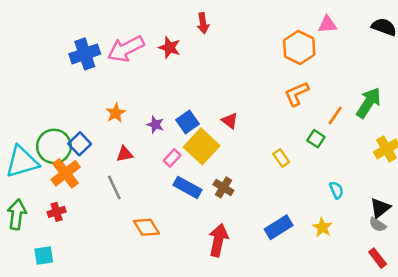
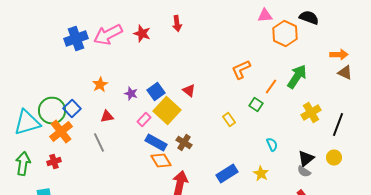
red arrow: (203, 23) -> (177, 24), moved
orange hexagon: (299, 48) -> (285, 34), moved
orange diamond: (146, 227) -> (161, 160), moved

